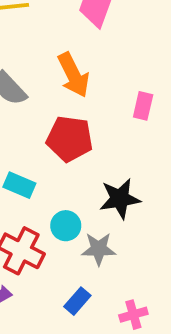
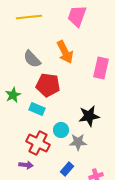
pink rectangle: (143, 106) -> (101, 68), size x1.5
red pentagon: (70, 139) -> (48, 85), moved

